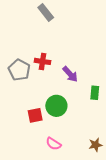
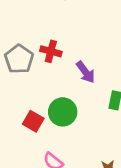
red square: (35, 115) -> (33, 121), turned 35

